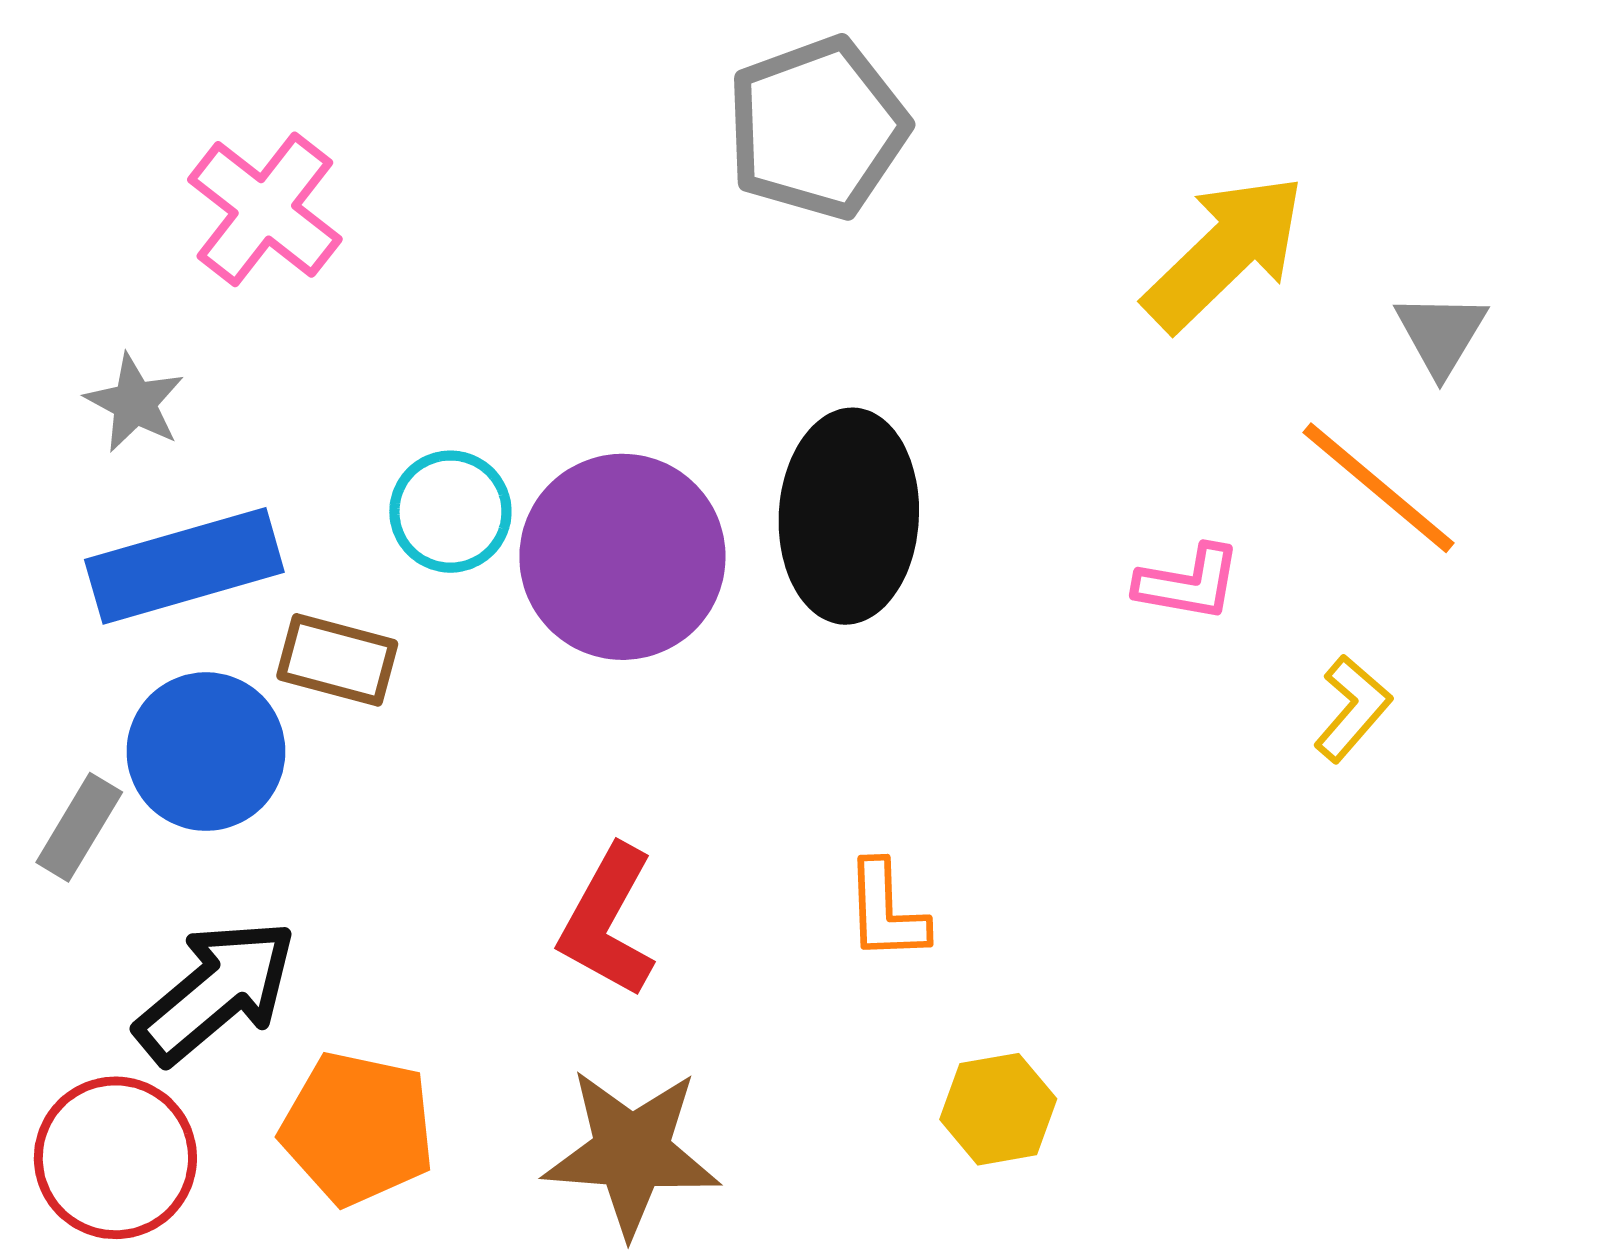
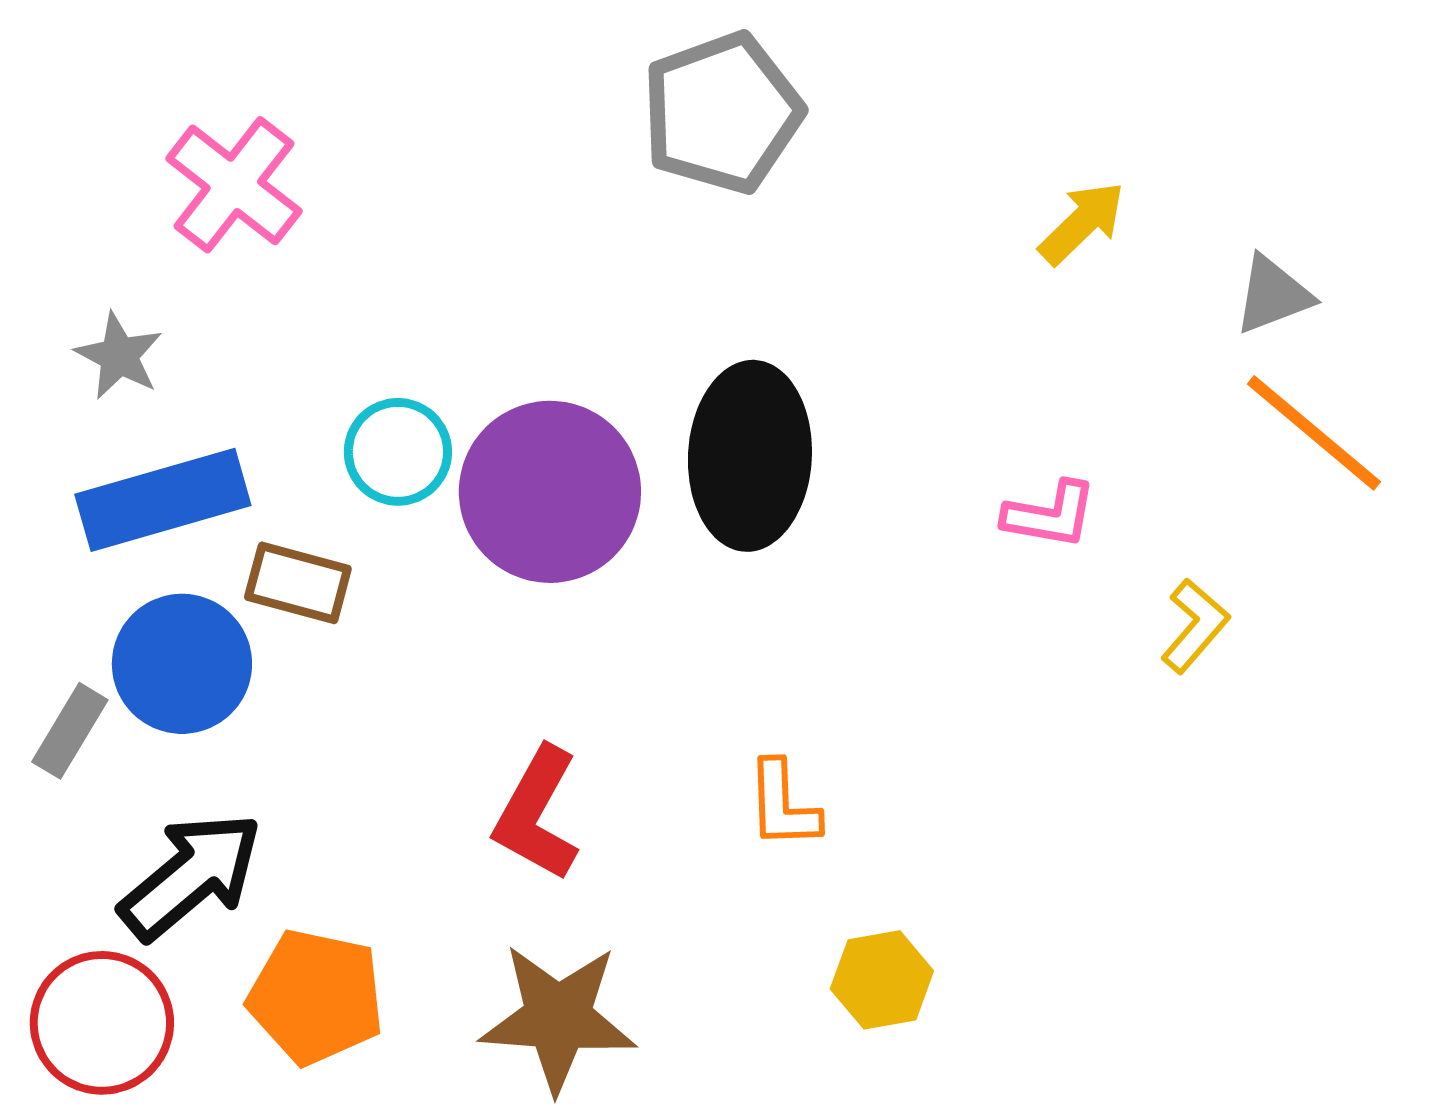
yellow arrow: (1225, 252) -> (1082, 223), size x0.6
gray triangle: (1441, 334) -> (1273, 295), turned 38
orange line: (1379, 488) -> (1314, 433), moved

